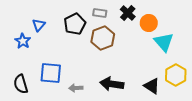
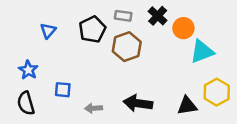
blue star: (23, 41) -> (28, 70), moved
cyan triangle: (164, 42) -> (202, 52), turned 50
blue square: (51, 73) -> (63, 90), size x0.6
black triangle: (152, 86) -> (187, 106), turned -42

